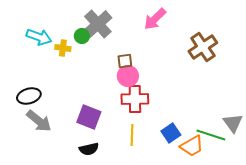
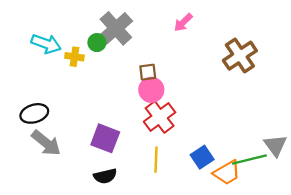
pink arrow: (155, 19) -> (183, 22), size x0.7
red cross: (135, 99) -> (160, 117), turned -36
green line: (211, 135) -> (249, 160), turned -32

